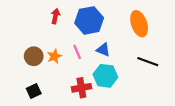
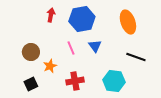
blue triangle: (103, 50) -> (95, 46), turned 32
orange star: (54, 56) -> (50, 66), moved
cyan hexagon: (105, 76) -> (114, 81), moved

